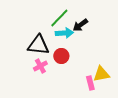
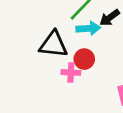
pink cross: (40, 66) -> (71, 72), moved, turned 32

